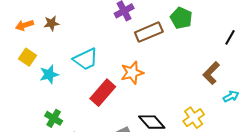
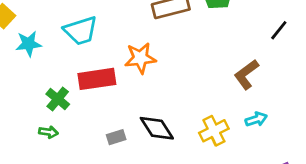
red rectangle: (103, 93) -> (97, 79), turned 32
cyan arrow: (231, 96) -> (256, 119), moved
green cross: (54, 118) -> (58, 99), moved

